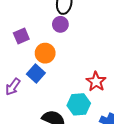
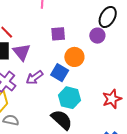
blue square: (36, 74) -> (60, 73), turned -30
cyan hexagon: (79, 104) -> (70, 98), moved

